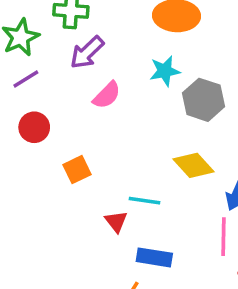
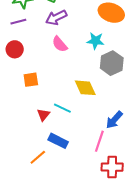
pink semicircle: (107, 95) -> (60, 44), turned 78
yellow diamond: (193, 165) -> (85, 88), moved

